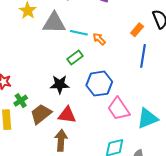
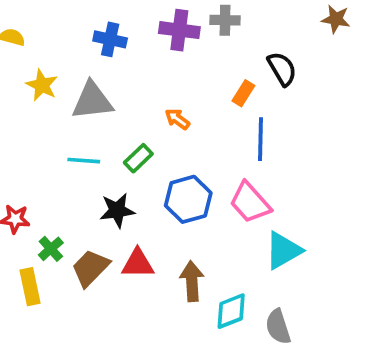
cyan line: (79, 33) -> (84, 161), moved
pink trapezoid: (119, 109) -> (250, 202), moved
brown arrow: (61, 140) -> (192, 281), moved

